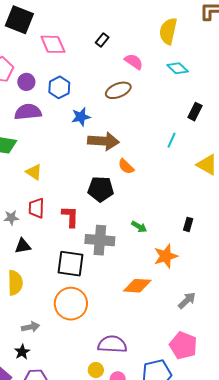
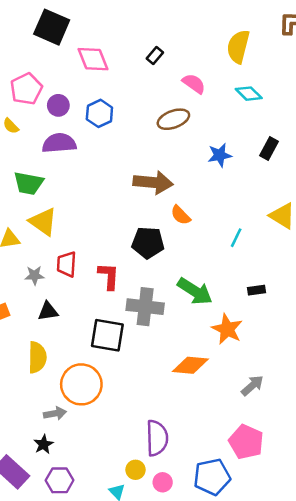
blue star: (81, 117) -> (220, 155), moved
cyan line: (171, 140) -> (236, 238), moved
yellow triangle: (34, 172) -> (43, 222), moved, size x1.4
black rectangle: (188, 224) -> (257, 290), turned 64
green arrow: (139, 227) -> (195, 291), size x1.8
orange star: (166, 256) -> (227, 329), turned -30
orange circle: (71, 304) -> (81, 384), moved
purple semicircle: (112, 344) -> (157, 438), turned 84

